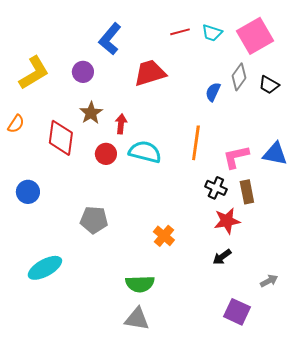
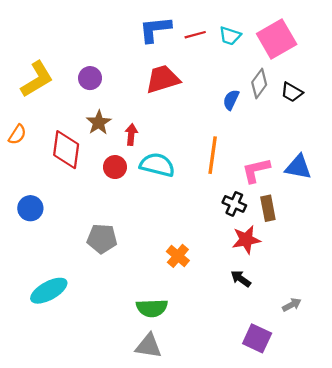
blue L-shape: (110, 39) -> (155, 29), moved, turned 44
black arrow: (222, 257) -> (241, 279), turned 72

